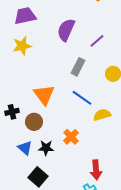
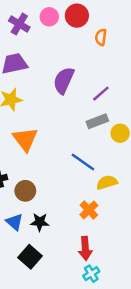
gray rectangle: (78, 67) -> (97, 121), moved, turned 42
orange triangle: (44, 95) -> (25, 139), moved
orange cross: (71, 137) -> (89, 210), moved
red arrow: (96, 170) -> (85, 248), moved

